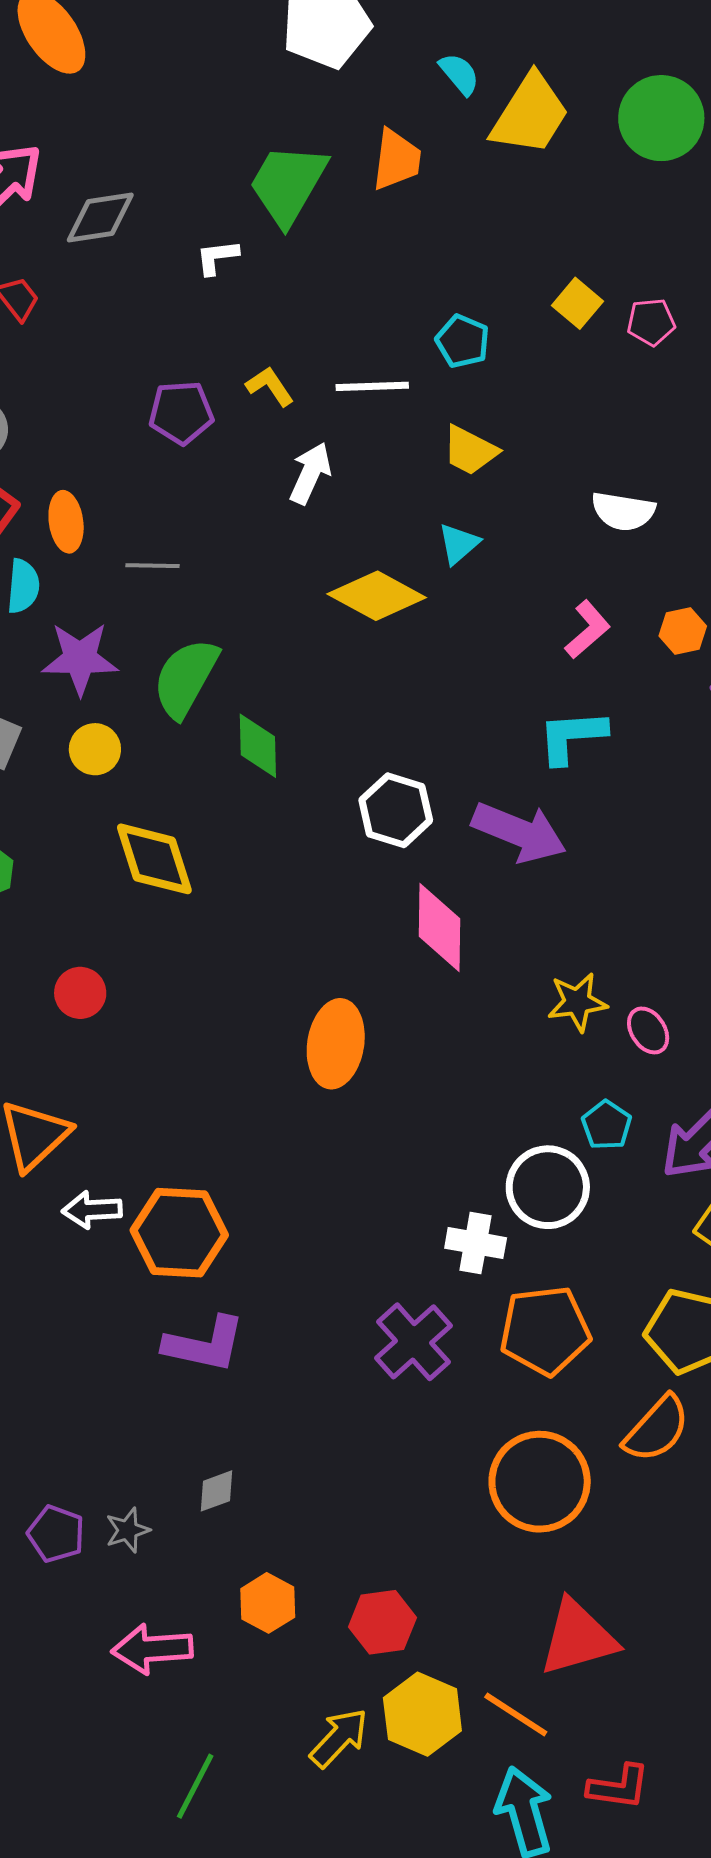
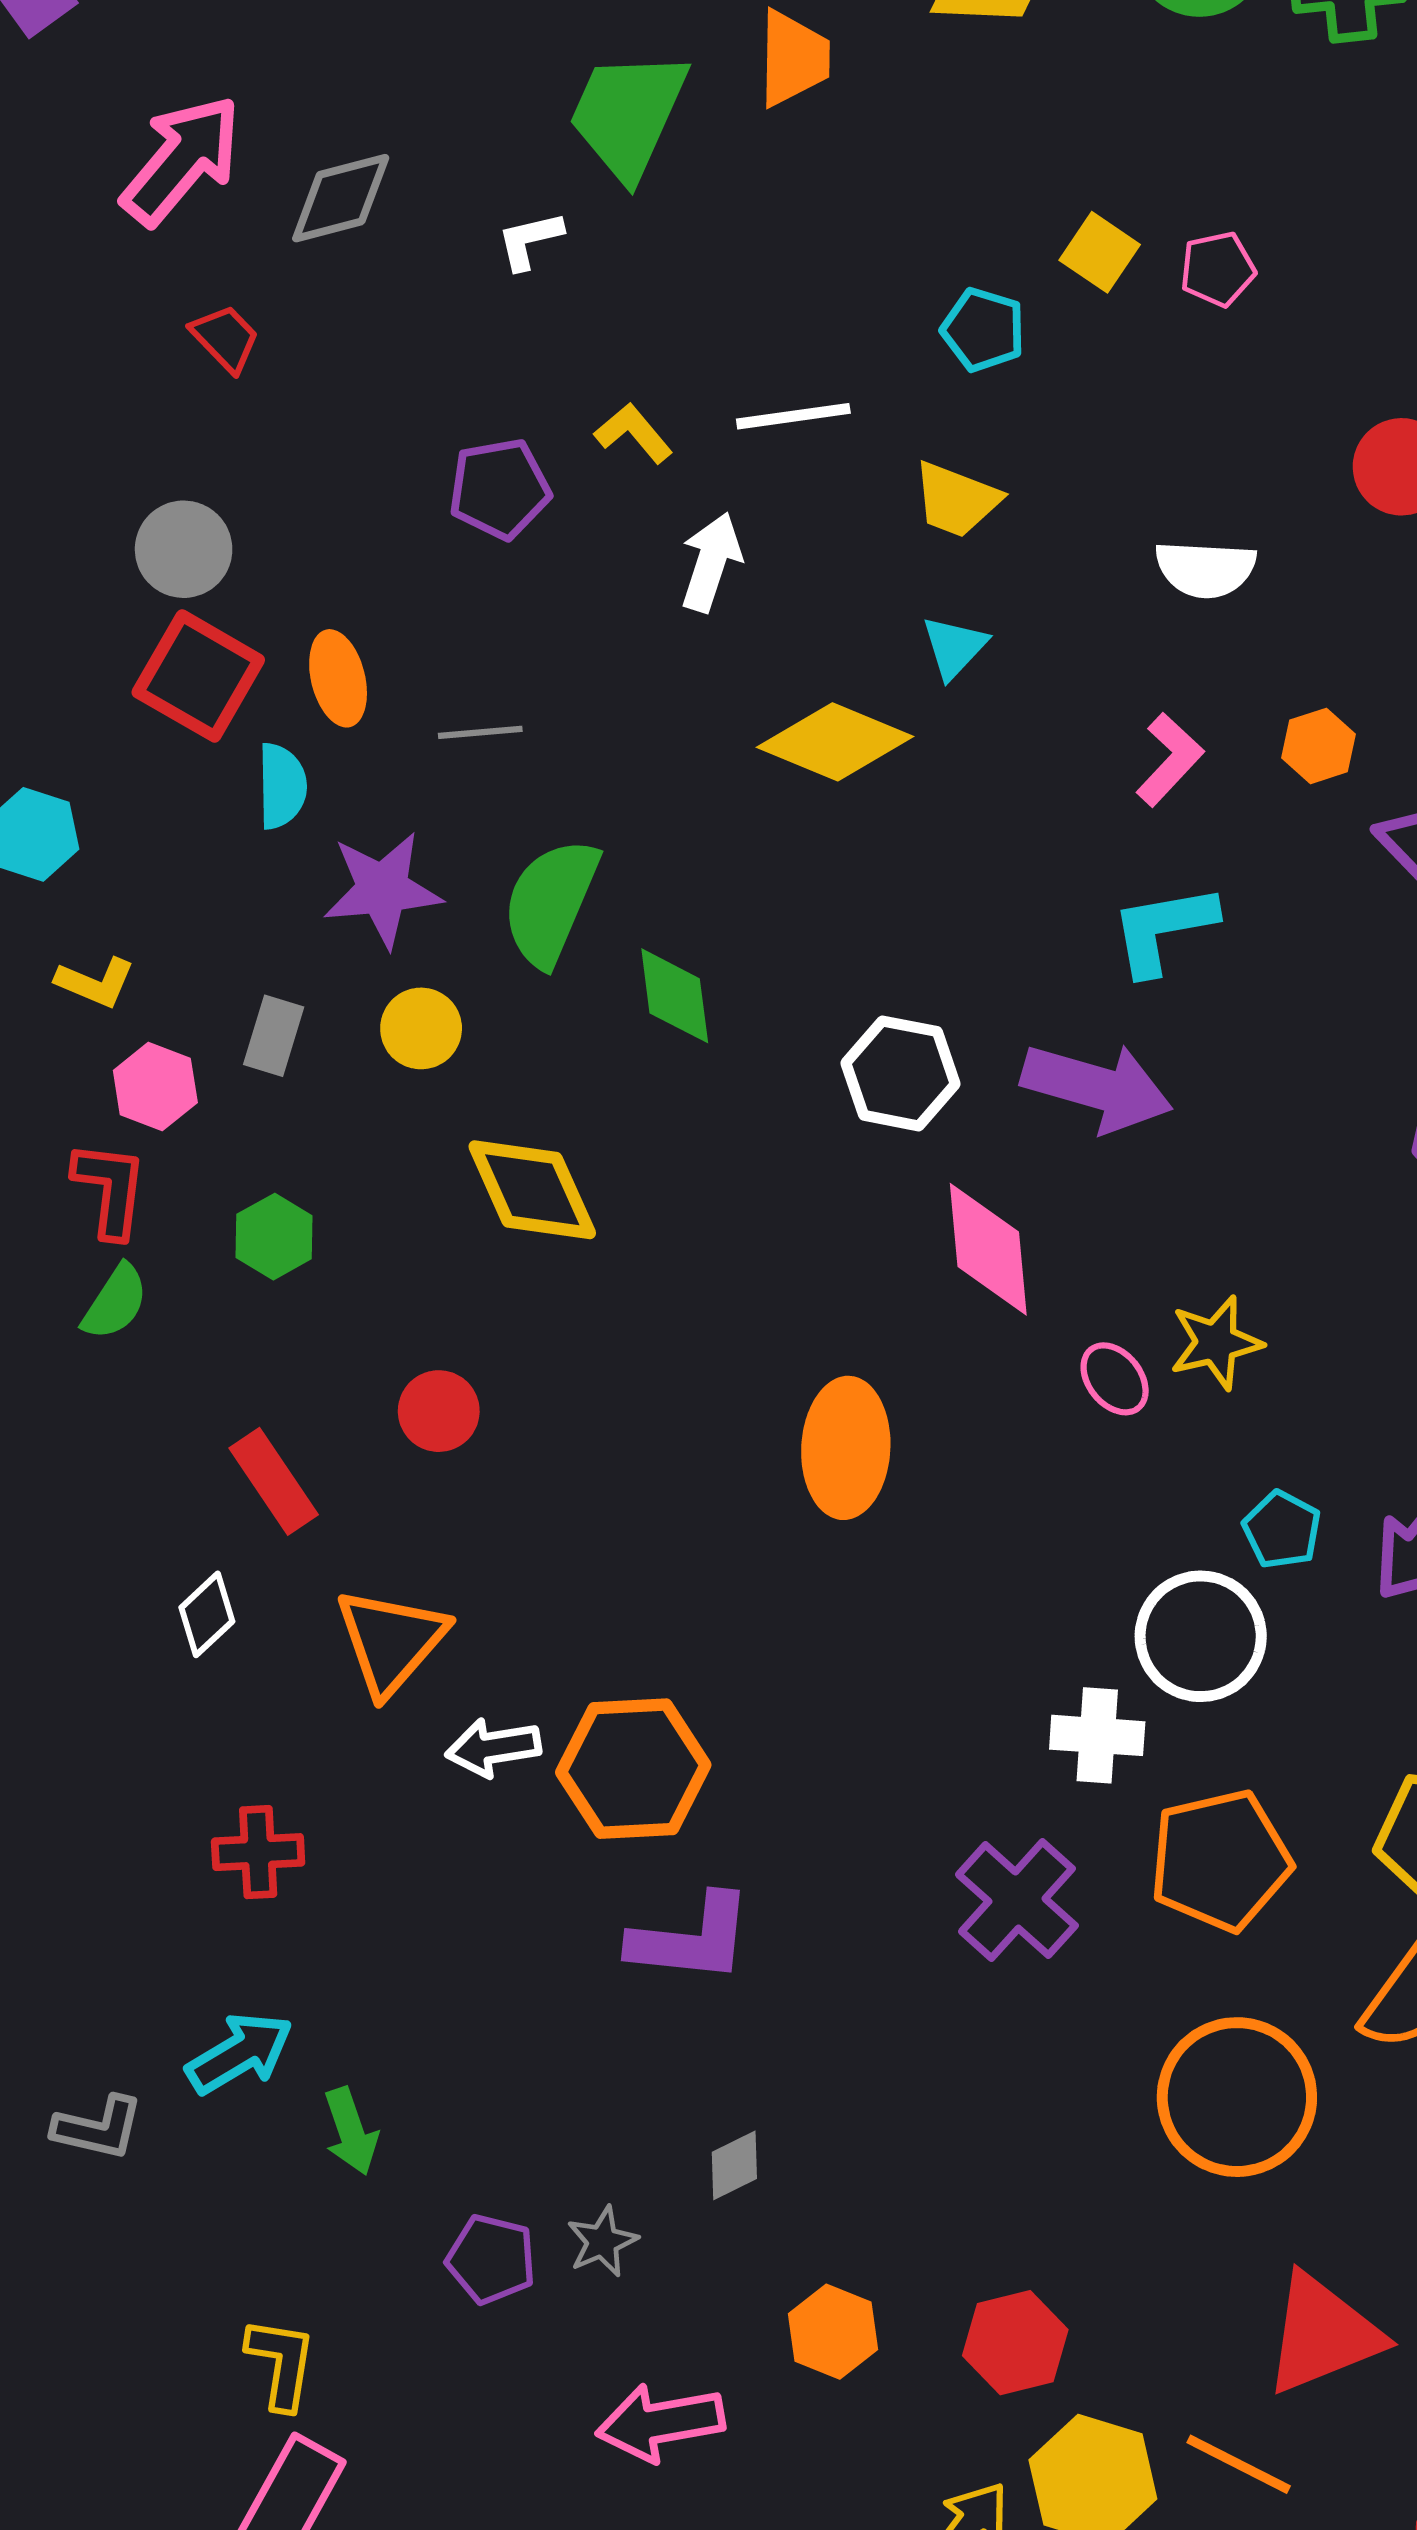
cyan pentagon: (463, 341) -> (983, 330), moved
pink ellipse: (648, 1030) -> (1115, 1379), moved

